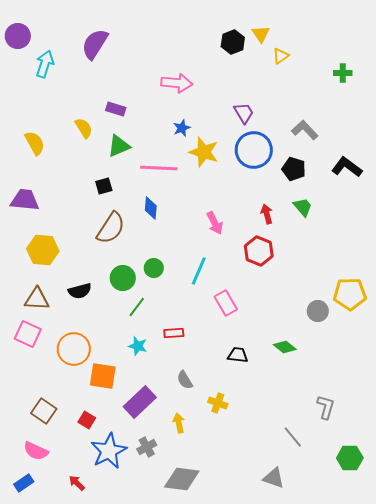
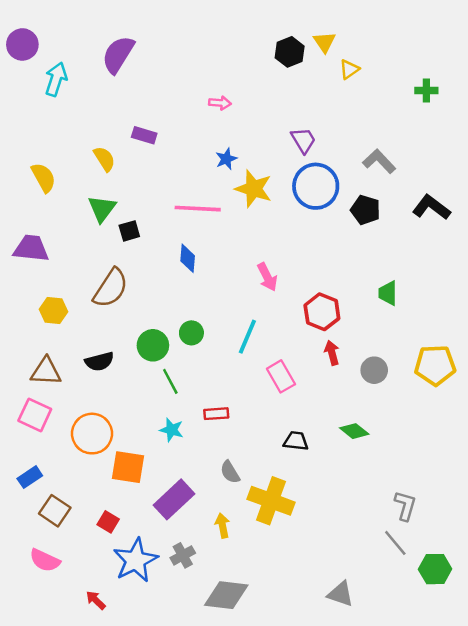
pink arrow: (177, 83) -> (220, 103), size x0.6
green triangle: (119, 146) -> (102, 209), moved, turned -30
green trapezoid: (303, 207) -> (388, 293), moved, turned -140
red arrow: (267, 214) -> (332, 353), moved
brown semicircle: (111, 228) -> (111, 288), moved
yellow hexagon: (43, 250) -> (53, 311), size x0.7
green line: (137, 307) -> (170, 381), turned -65
gray circle: (318, 311) -> (374, 370), moved
yellow cross: (218, 403) -> (271, 501), size x1.8
gray line: (293, 437) -> (395, 543), moved
blue rectangle: (24, 483) -> (30, 477), moved

